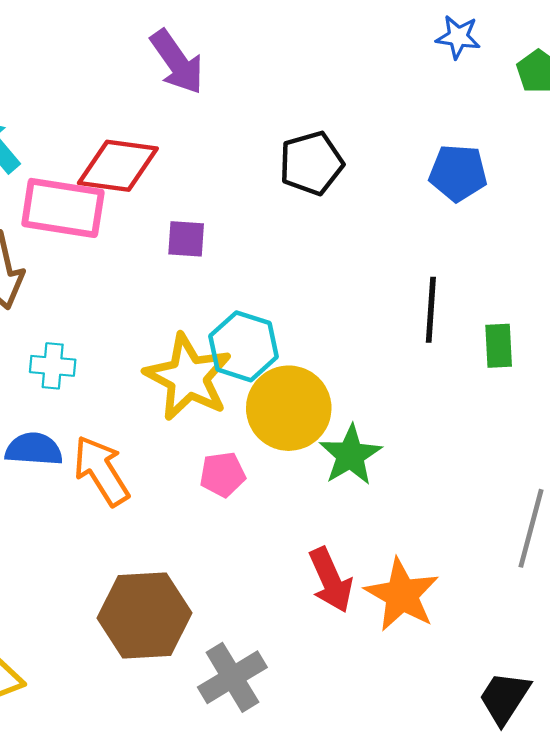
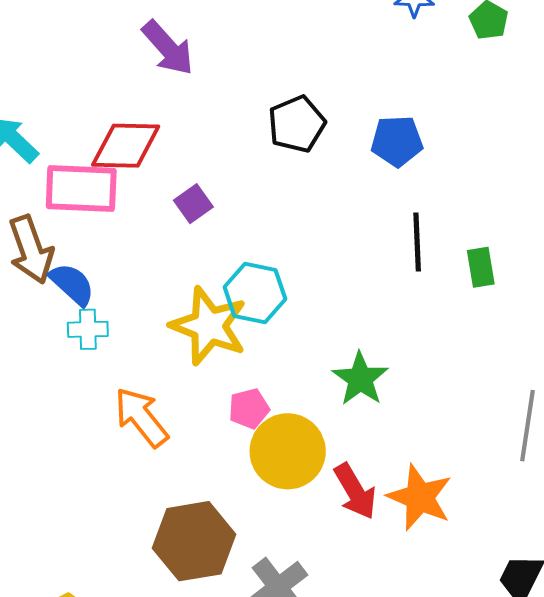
blue pentagon: (458, 173) -> (397, 141), moved
purple square: (186, 239) -> (193, 204), turned -33
yellow circle: (289, 408) -> (288, 451), moved
blue semicircle: (34, 449) -> (72, 284), moved, turned 45

